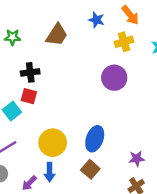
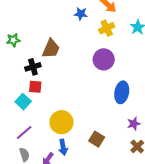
brown trapezoid: (57, 35) -> (51, 49), moved
blue ellipse: (95, 139) -> (122, 92), moved

